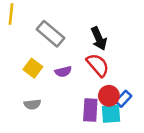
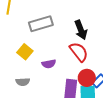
gray rectangle: (51, 34) -> (41, 24), turned -60
purple semicircle: (63, 72) -> (49, 64), moved

